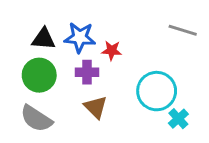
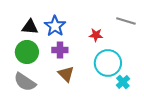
blue star: (80, 37) -> (55, 26), turned 30
red star: (112, 50) -> (96, 35), moved

